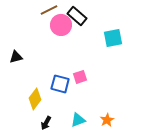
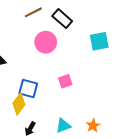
pink circle: (61, 25) -> (46, 42), moved
blue square: (60, 84) -> (28, 89), moved

